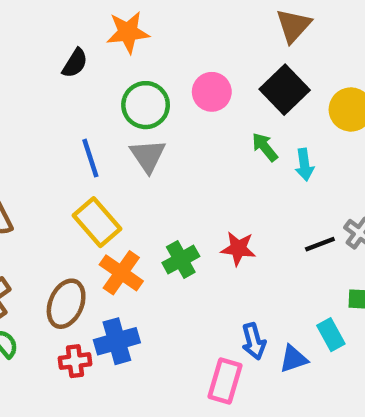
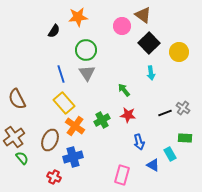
brown triangle: (293, 26) -> (143, 15), moved, turned -36
pink circle: (212, 92) -> (122, 26), moved
green arrow: (265, 147) -> (124, 90), moved
cyan arrow: (304, 165) -> (151, 73), moved
blue arrow: (254, 341) -> (139, 142), moved
blue triangle: (293, 359) -> (153, 165), turned 48
red cross: (75, 361) -> (54, 177), moved, turned 32

